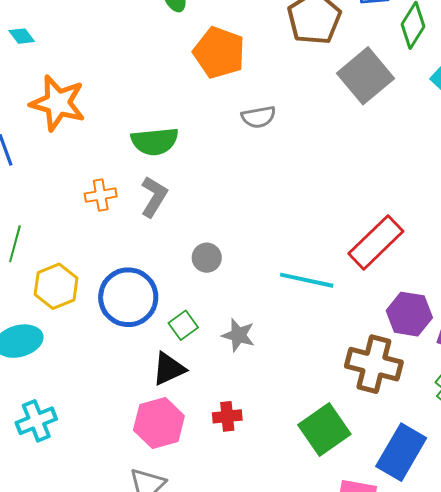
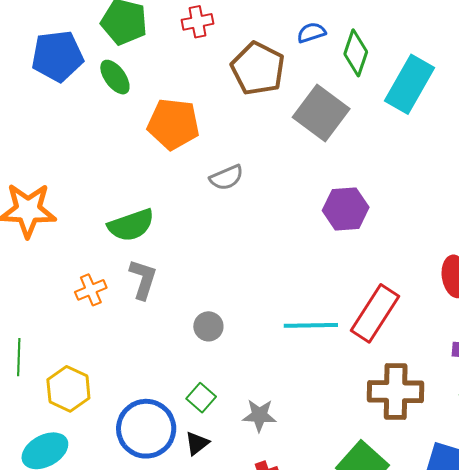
red rectangle: (376, 242) -> (375, 313), moved
blue circle: (128, 297) -> (146, 429), moved
purple hexagon: (409, 314) -> (346, 209), moved
gray star: (238, 335) -> (259, 415), moved
black triangle: (169, 369) -> (197, 443), size x0.7

